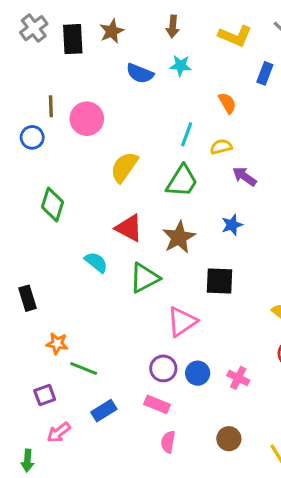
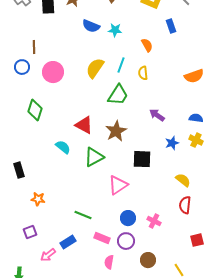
cyan star: (180, 66) -> (115, 30), moved
blue rectangle: (265, 73) -> (171, 26), turned -40
pink circle: (87, 119) -> (53, 72), moved
yellow semicircle: (221, 147) -> (143, 73), turned -80
yellow semicircle: (124, 167) -> (95, 68), moved
purple arrow: (244, 176) -> (157, 115), moved
blue star: (232, 225) -> (172, 143), moved
green line: (84, 368) -> (83, 215), moved
purple circle: (163, 368) -> (126, 241), moved
pink arrow: (59, 432) -> (48, 255), moved

